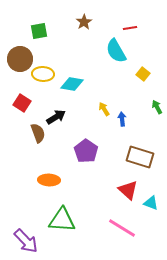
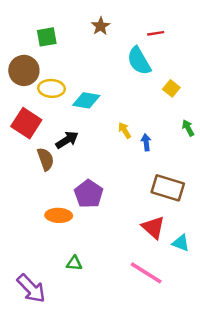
red square: (22, 103) -> (26, 123), size x1.4
purple pentagon: (86, 151) -> (89, 194), moved
green triangle: (62, 220) -> (74, 263), size x0.5

